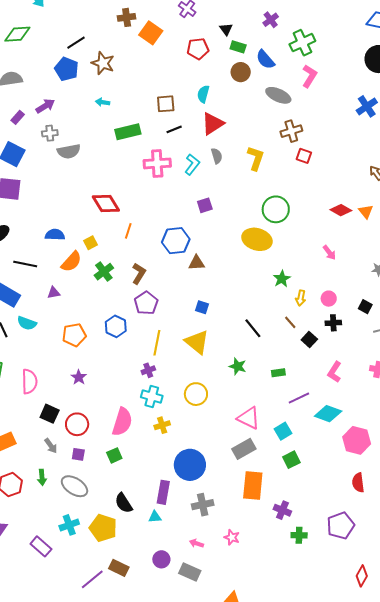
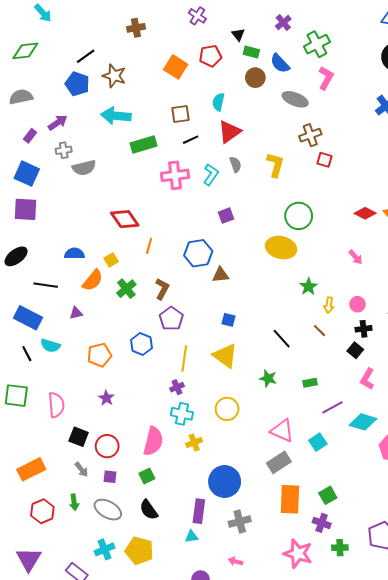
orange square: (151, 33) -> (176, 67), moved
cyan arrow: (103, 102) -> (116, 116), size x2.0
black square: (309, 339) -> (355, 350), moved
green square: (291, 460) -> (328, 495), moved
black semicircle: (124, 503) -> (149, 510), moved
pink star: (232, 537) -> (298, 554), moved, size x1.8

